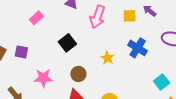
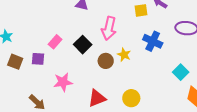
pink arrow: (97, 17) -> (109, 28), moved
pink rectangle: (36, 18) -> (55, 42), moved
brown circle: (78, 74) -> (106, 61), moved

